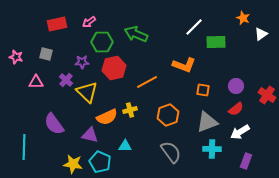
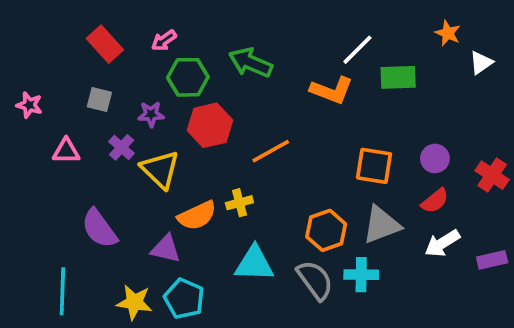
red rectangle: (57, 24) -> (105, 44), turned 60
gray square: (46, 54) -> (99, 99), moved
orange L-shape: (184, 65) -> (332, 90), moved
orange square: (203, 90) -> (374, 166), size x1.5
orange hexagon: (168, 115) -> (326, 230), moved
cyan triangle: (125, 146) -> (254, 264), moved, size x1.6
cyan line: (24, 147) -> (62, 291), moved
cyan cross: (212, 149) -> (361, 275), moved
purple rectangle: (246, 161) -> (492, 260), moved, turned 56

